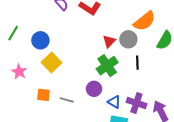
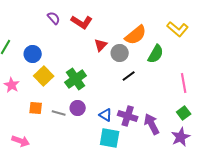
red triangle: (109, 41) -> (101, 45), moved
black line: (137, 63) -> (129, 76), turned 56
green cross: (107, 66) -> (76, 79), moved
purple circle: (94, 89) -> (78, 108), moved

